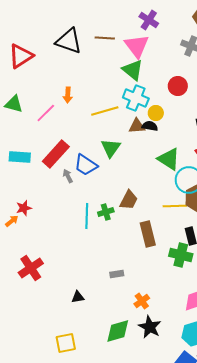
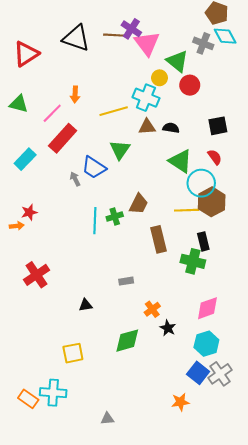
purple cross: (149, 20) -> (131, 29), moved
green triangle: (133, 70) -> (177, 61), moved
yellow circle: (156, 113) -> (160, 78), moved
black semicircle: (150, 126) -> (171, 128), moved
red rectangle: (56, 154) -> (63, 138), moved
cyan rectangle: (20, 157) -> (25, 159), turned -50
orange arrow: (12, 221) -> (17, 226), turned 32
black star: (150, 327) -> (168, 328), moved, size x0.7

